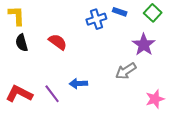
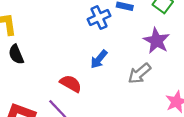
red semicircle: (58, 42) -> (71, 84), moved
blue arrow: (78, 84) -> (99, 59), moved, turned -42

